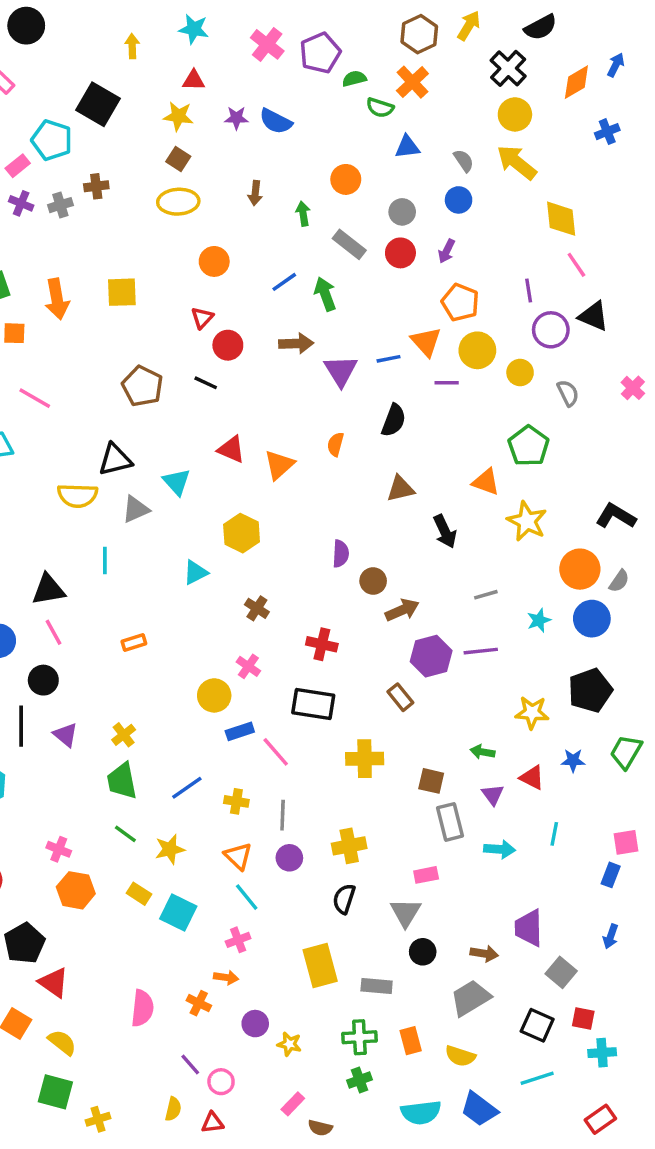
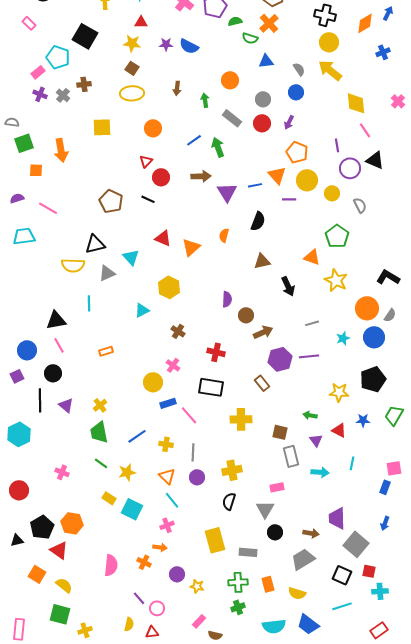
black cross: (508, 68) -> (325, 15), turned -30
gray cross: (60, 205) -> (63, 95), turned -32
yellow square: (122, 292) -> (102, 127), moved
pink cross: (633, 388) -> (398, 101), moved
orange hexagon: (76, 890) -> (72, 523), moved
gray square: (561, 972) -> (356, 544), size x1.4

